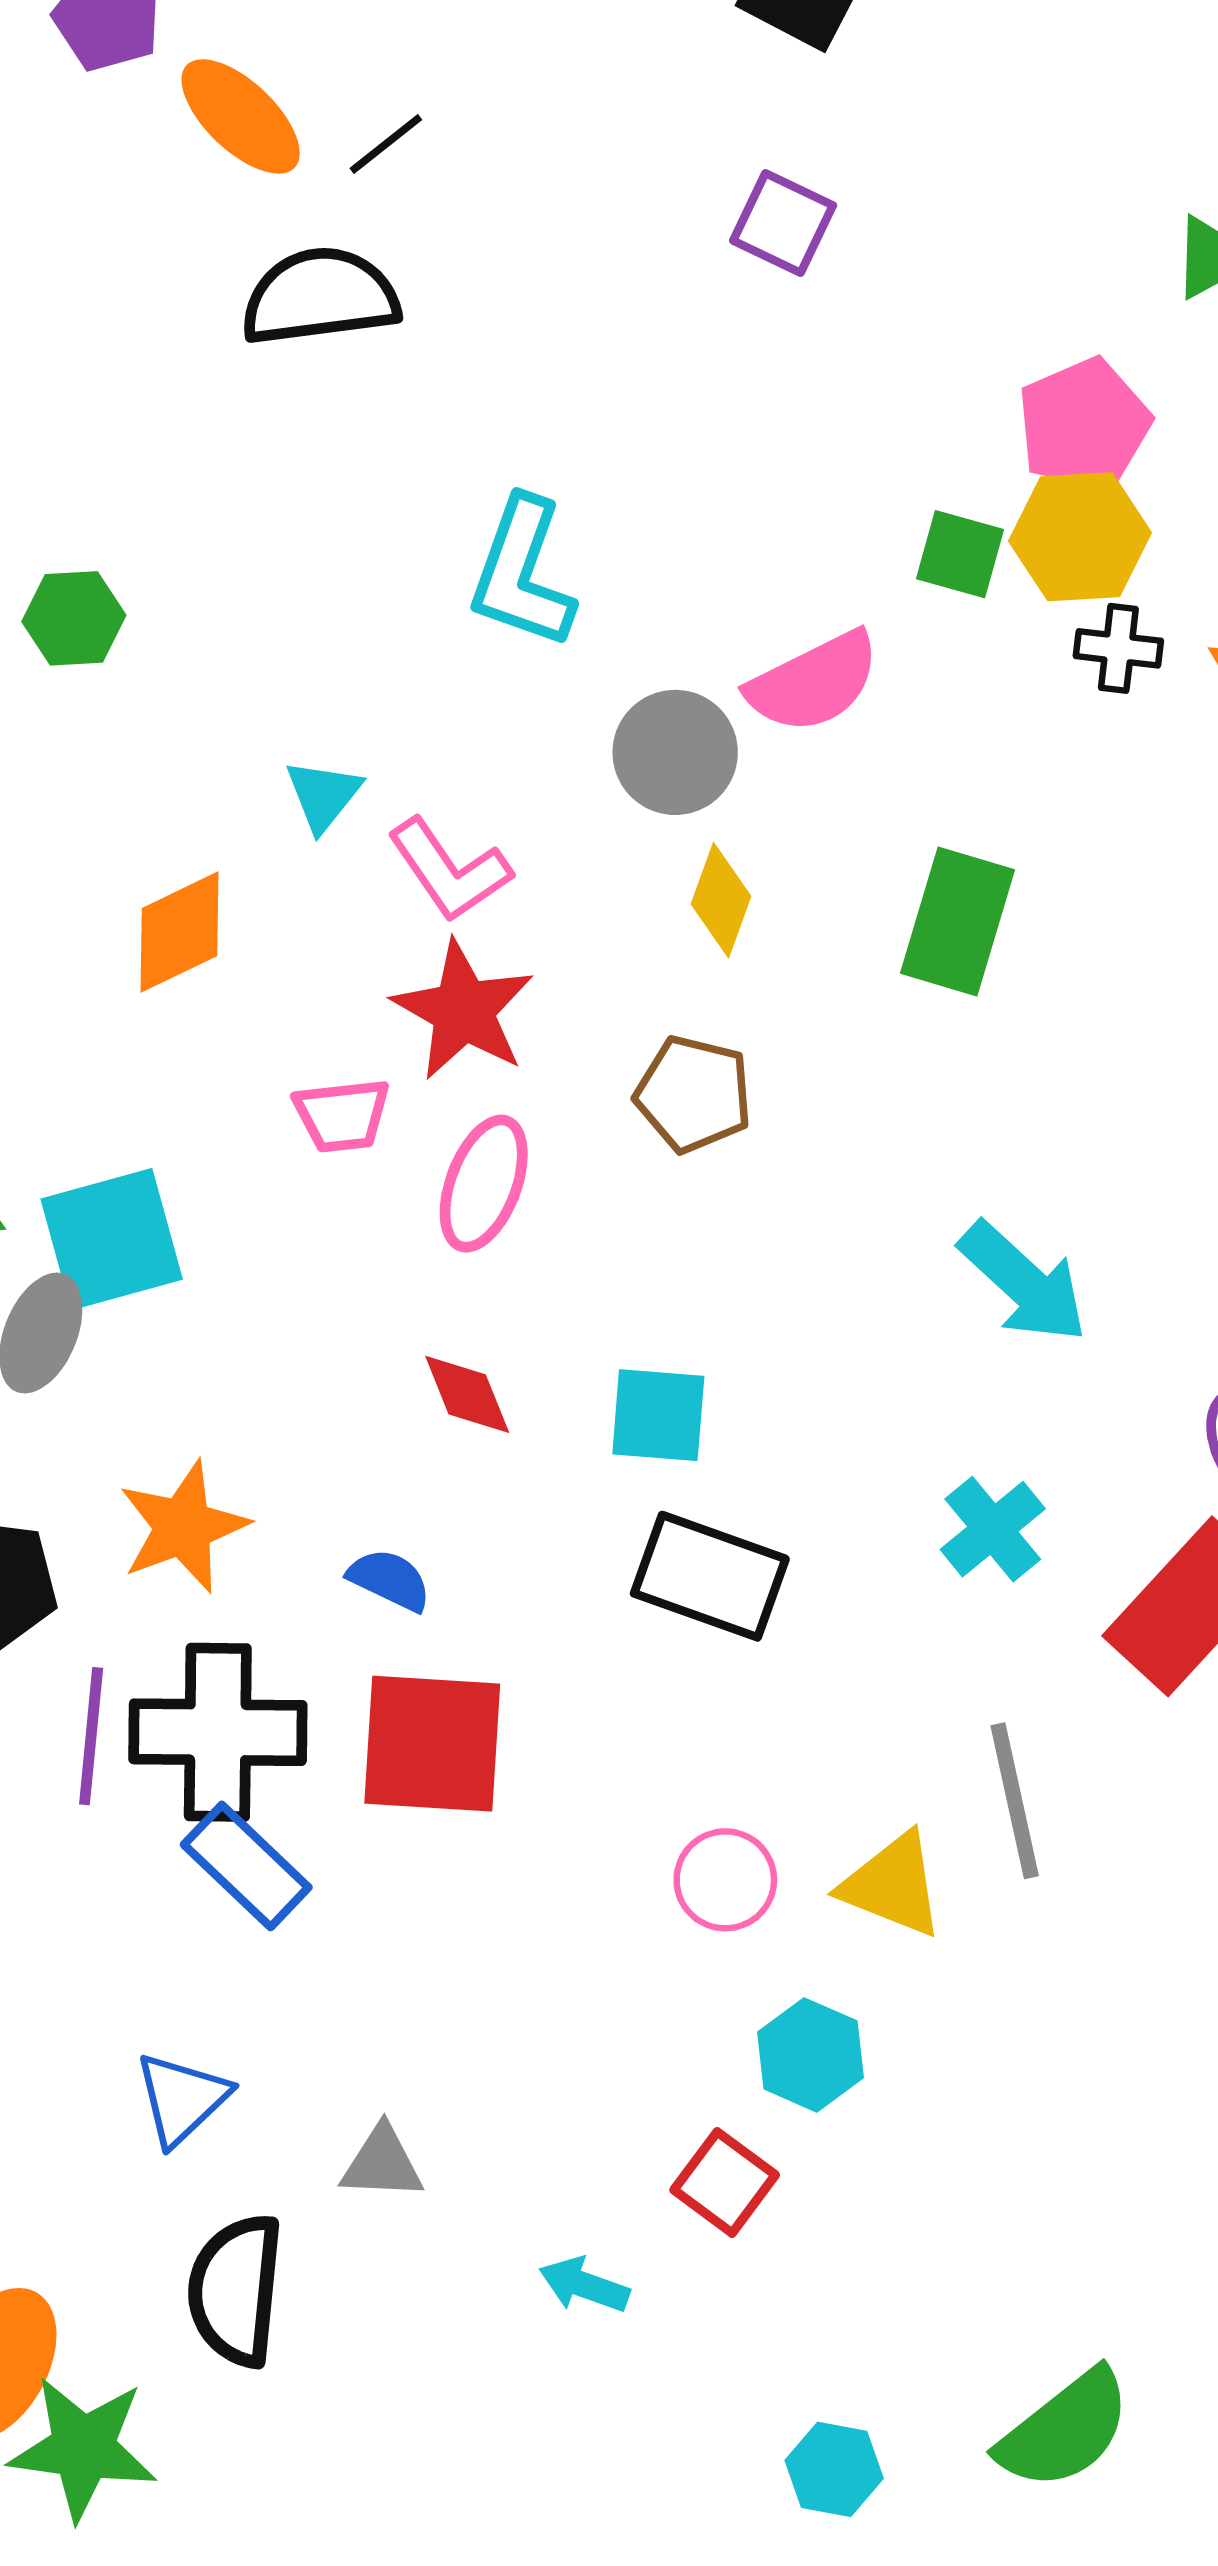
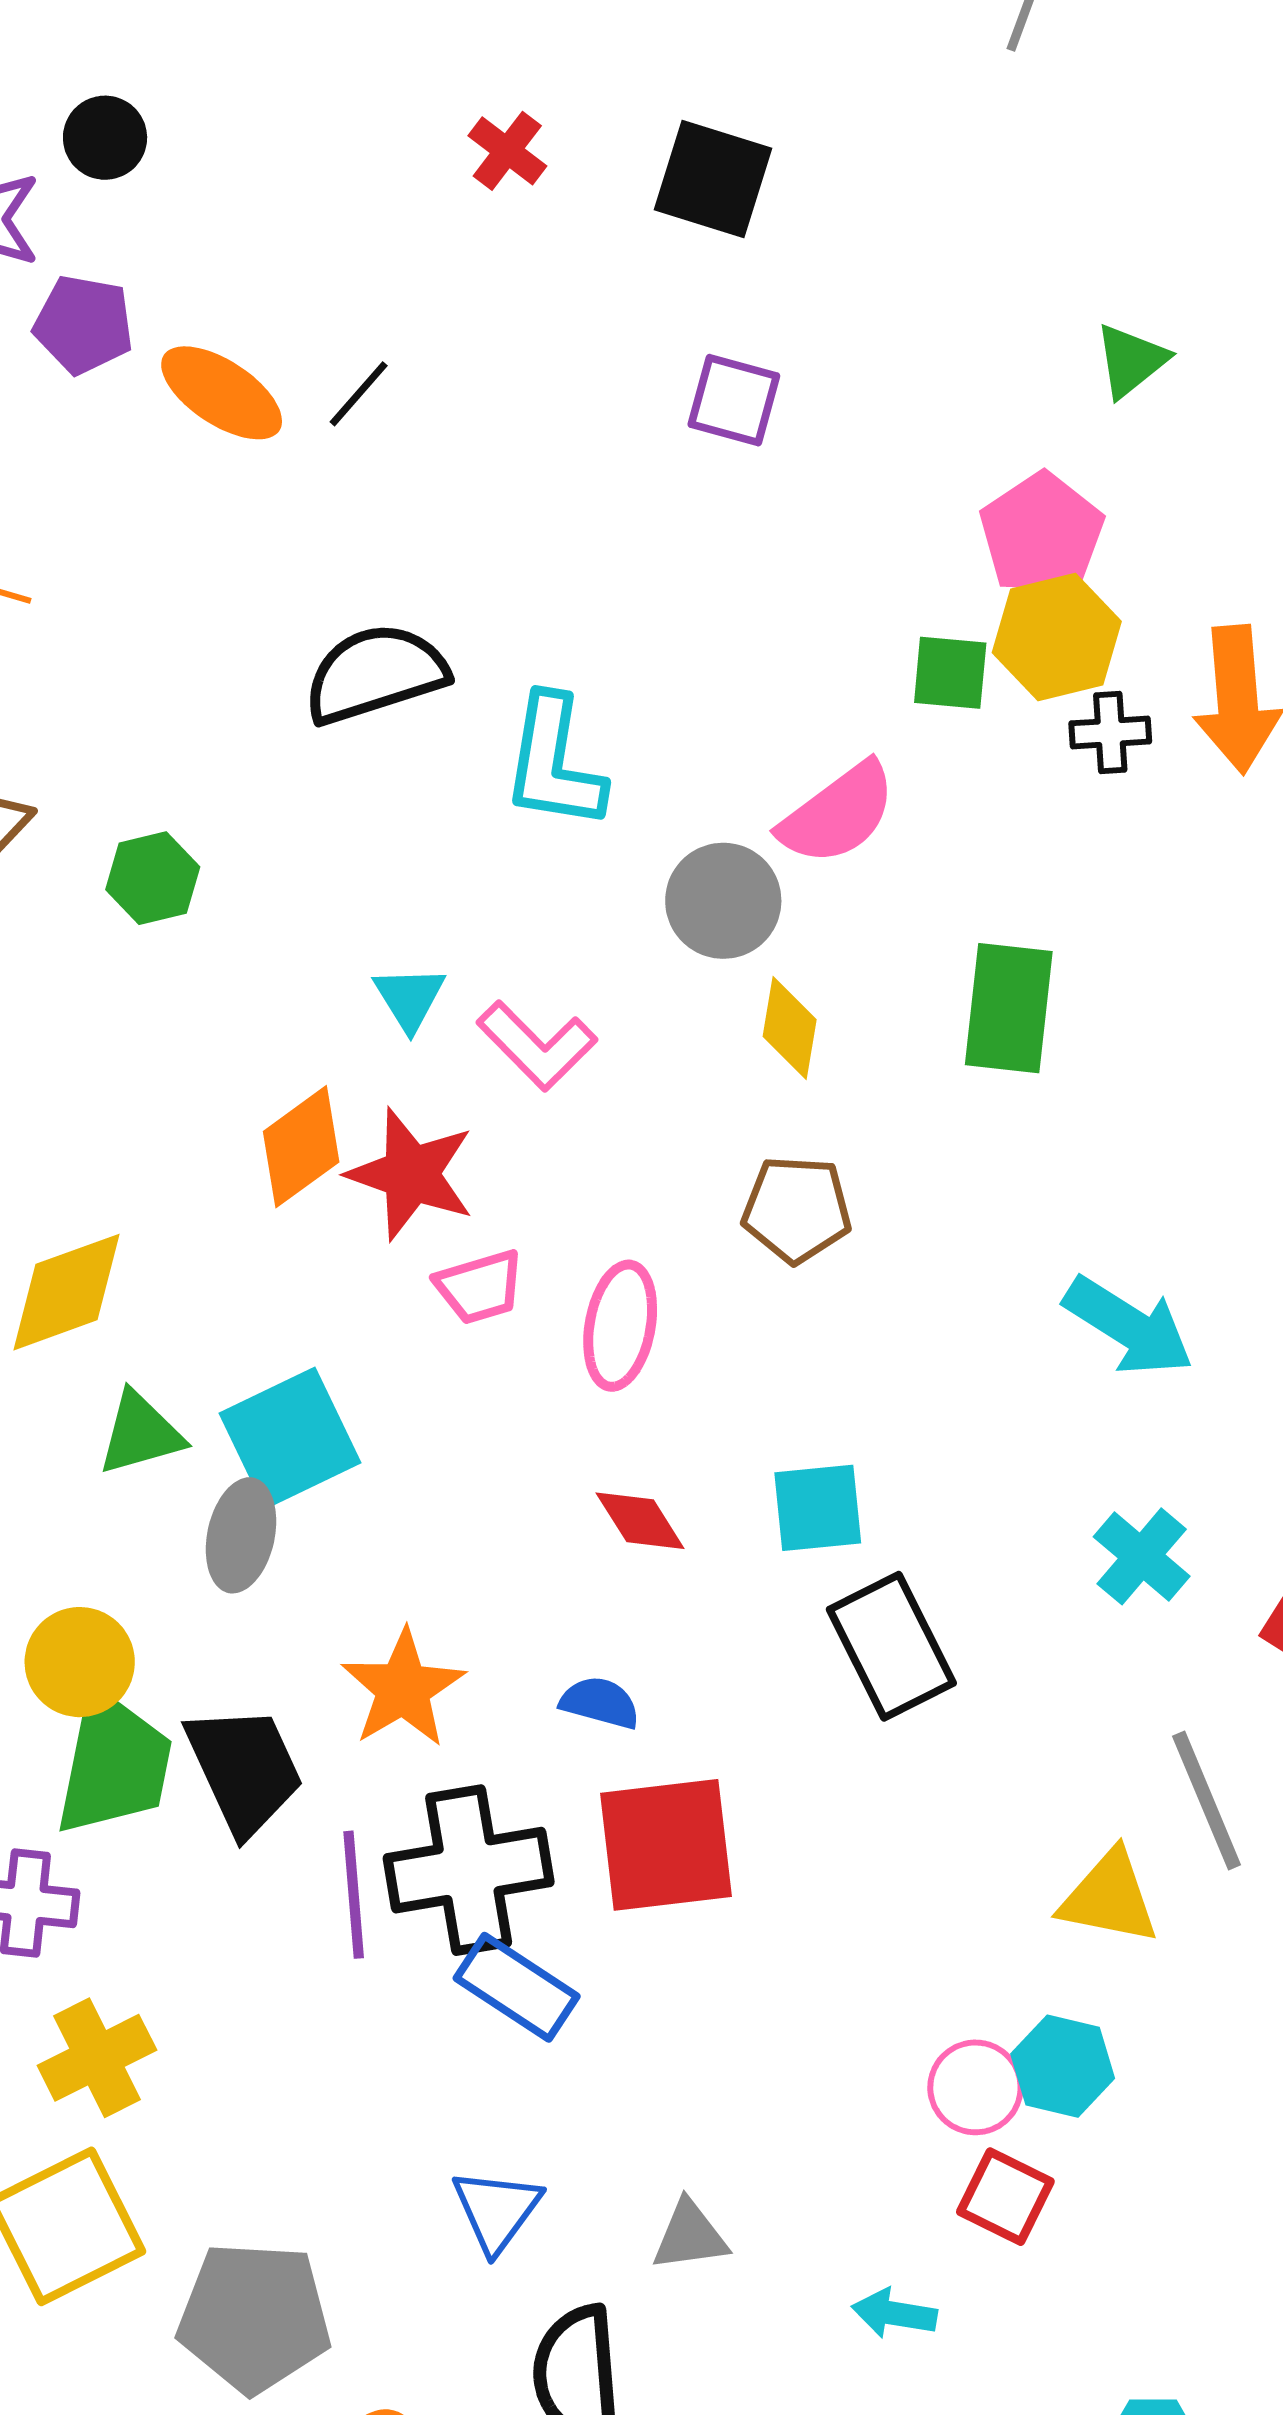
black semicircle: (320, 297) -> (375, 674), moved
red star: (463, 1010) -> (411, 1174), moved
black rectangle: (710, 1576) -> (891, 1646), turned 54
pink circle: (725, 1880) -> (975, 2087), moved

